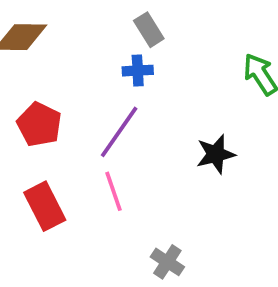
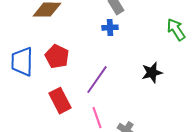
purple line: (119, 132) -> (97, 80), moved
pink line: (114, 191) -> (97, 118), moved

